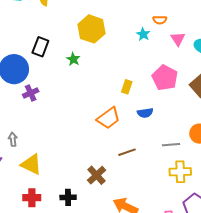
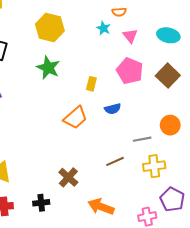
pink triangle: (178, 39) -> (130, 36), moved
green star: (73, 59) -> (48, 68), moved, size x1.6
brown line: (127, 152) -> (115, 161), moved

